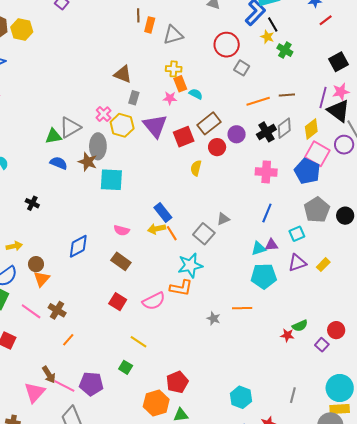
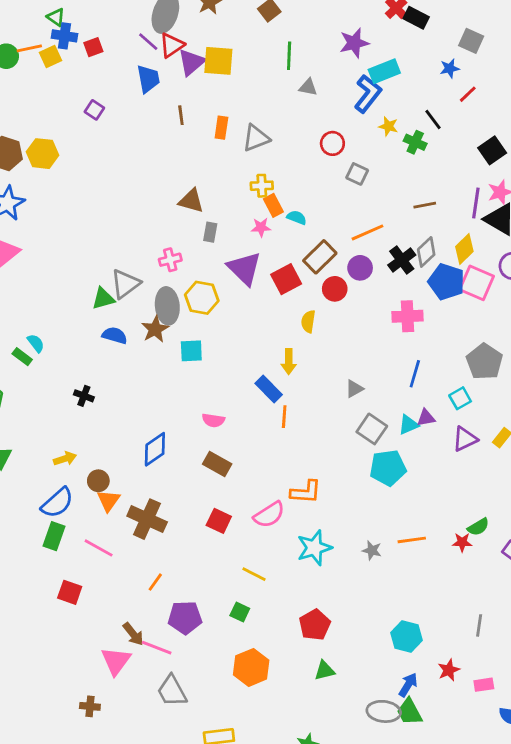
brown line: (138, 15) -> (181, 115), moved
black line: (273, 25) -> (433, 119), moved
red circle: (227, 45) -> (332, 143), size x0.7
orange line: (258, 101) -> (368, 232), moved
pink cross: (104, 114) -> (170, 260), turned 35
yellow hexagon: (122, 125) -> (202, 298), moved
brown star: (88, 162) -> (155, 329), turned 30
blue pentagon: (307, 171) -> (446, 282), moved
cyan square: (111, 180) -> (191, 351), size x0.7
yellow arrow: (157, 229) -> (289, 362), moved, turned -72
orange line: (172, 233) -> (284, 417), turned 42
gray square: (204, 234) -> (372, 429), moved
cyan star: (190, 265) -> (314, 548), moved
cyan pentagon: (264, 276) -> (388, 468), moved
orange line: (242, 308) -> (412, 540), moved
brown cross: (57, 310) -> (147, 519), moved, size x1.5
gray star: (214, 318) -> (372, 550), moved
purple pentagon: (91, 384) -> (185, 618), moved
orange hexagon: (156, 403) -> (251, 667), moved

